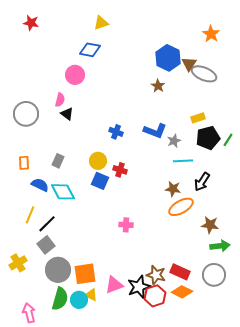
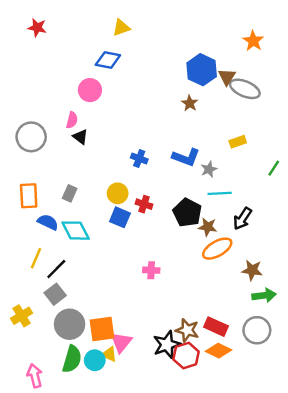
black pentagon: (208, 138) -> (187, 213), moved, turned -30
orange rectangle: (24, 163) -> (29, 196), size x1.5
pink triangle: (114, 285) -> (121, 342), moved, turned -30

